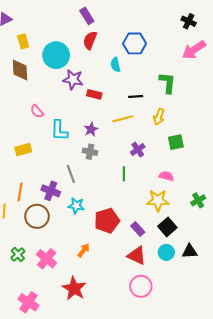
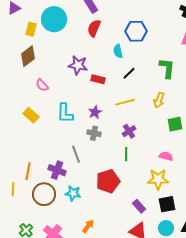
yellow rectangle: (23, 41) -> (31, 29), turned 32
cyan circle: (56, 55) -> (54, 19), moved
brown diamond: (20, 70) -> (28, 56), turned 55
black line: (136, 97) -> (129, 73), moved, turned -40
pink semicircle: (37, 111) -> (42, 85), moved
yellow rectangle: (23, 150) -> (31, 115), moved, turned 56
purple cross: (138, 150) -> (129, 131), moved
cyan star: (76, 206) -> (73, 193), moved
red pentagon: (107, 221) -> (108, 181), moved
black square: (167, 227) -> (167, 204), turned 30

